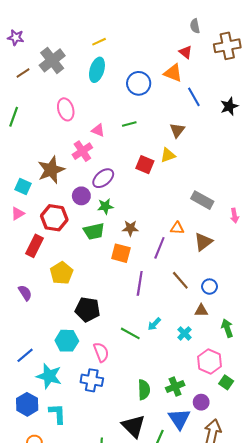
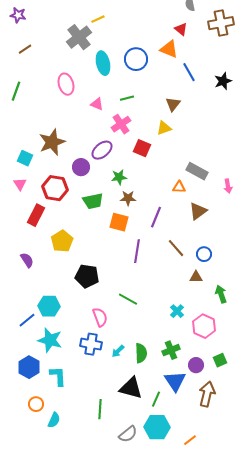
gray cross: (52, 60) -> (79, 37), moved
cyan ellipse: (97, 70) -> (103, 63), moved, turned -30
pink cross: (82, 151) -> (121, 124), moved
red square: (145, 165) -> (142, 148), moved
green star: (105, 206) -> (119, 177), moved
pink triangle: (18, 214) -> (20, 184), turned -32
orange triangle: (177, 228) -> (179, 187), moved
cyan arrow: (154, 324) -> (118, 351), moved
cyan cross: (184, 333) -> (177, 311), moved
cyan hexagon: (67, 341) -> (49, 306), moved
green square: (226, 382) -> (220, 360), moved, turned 32
black triangle: (133, 426) -> (131, 388), turned -30

